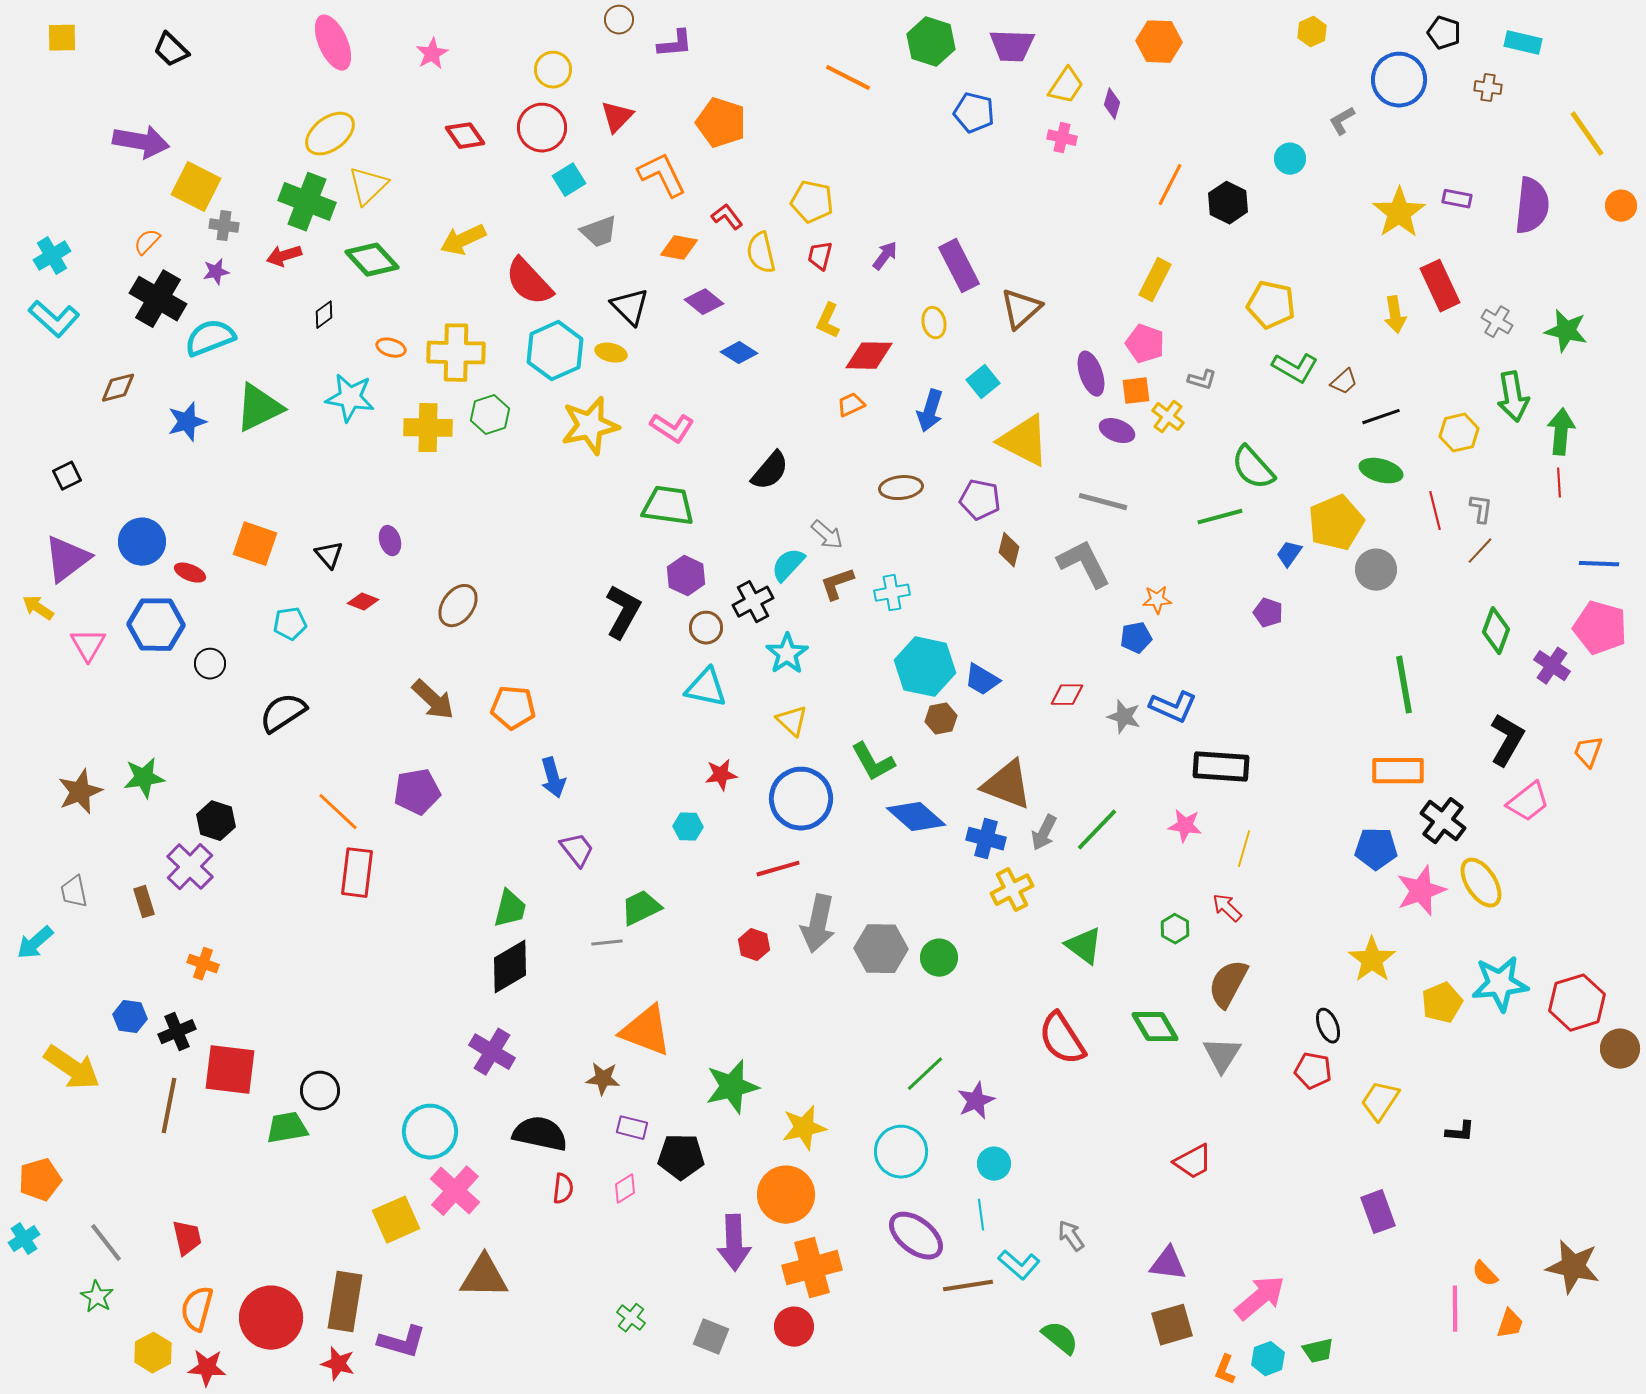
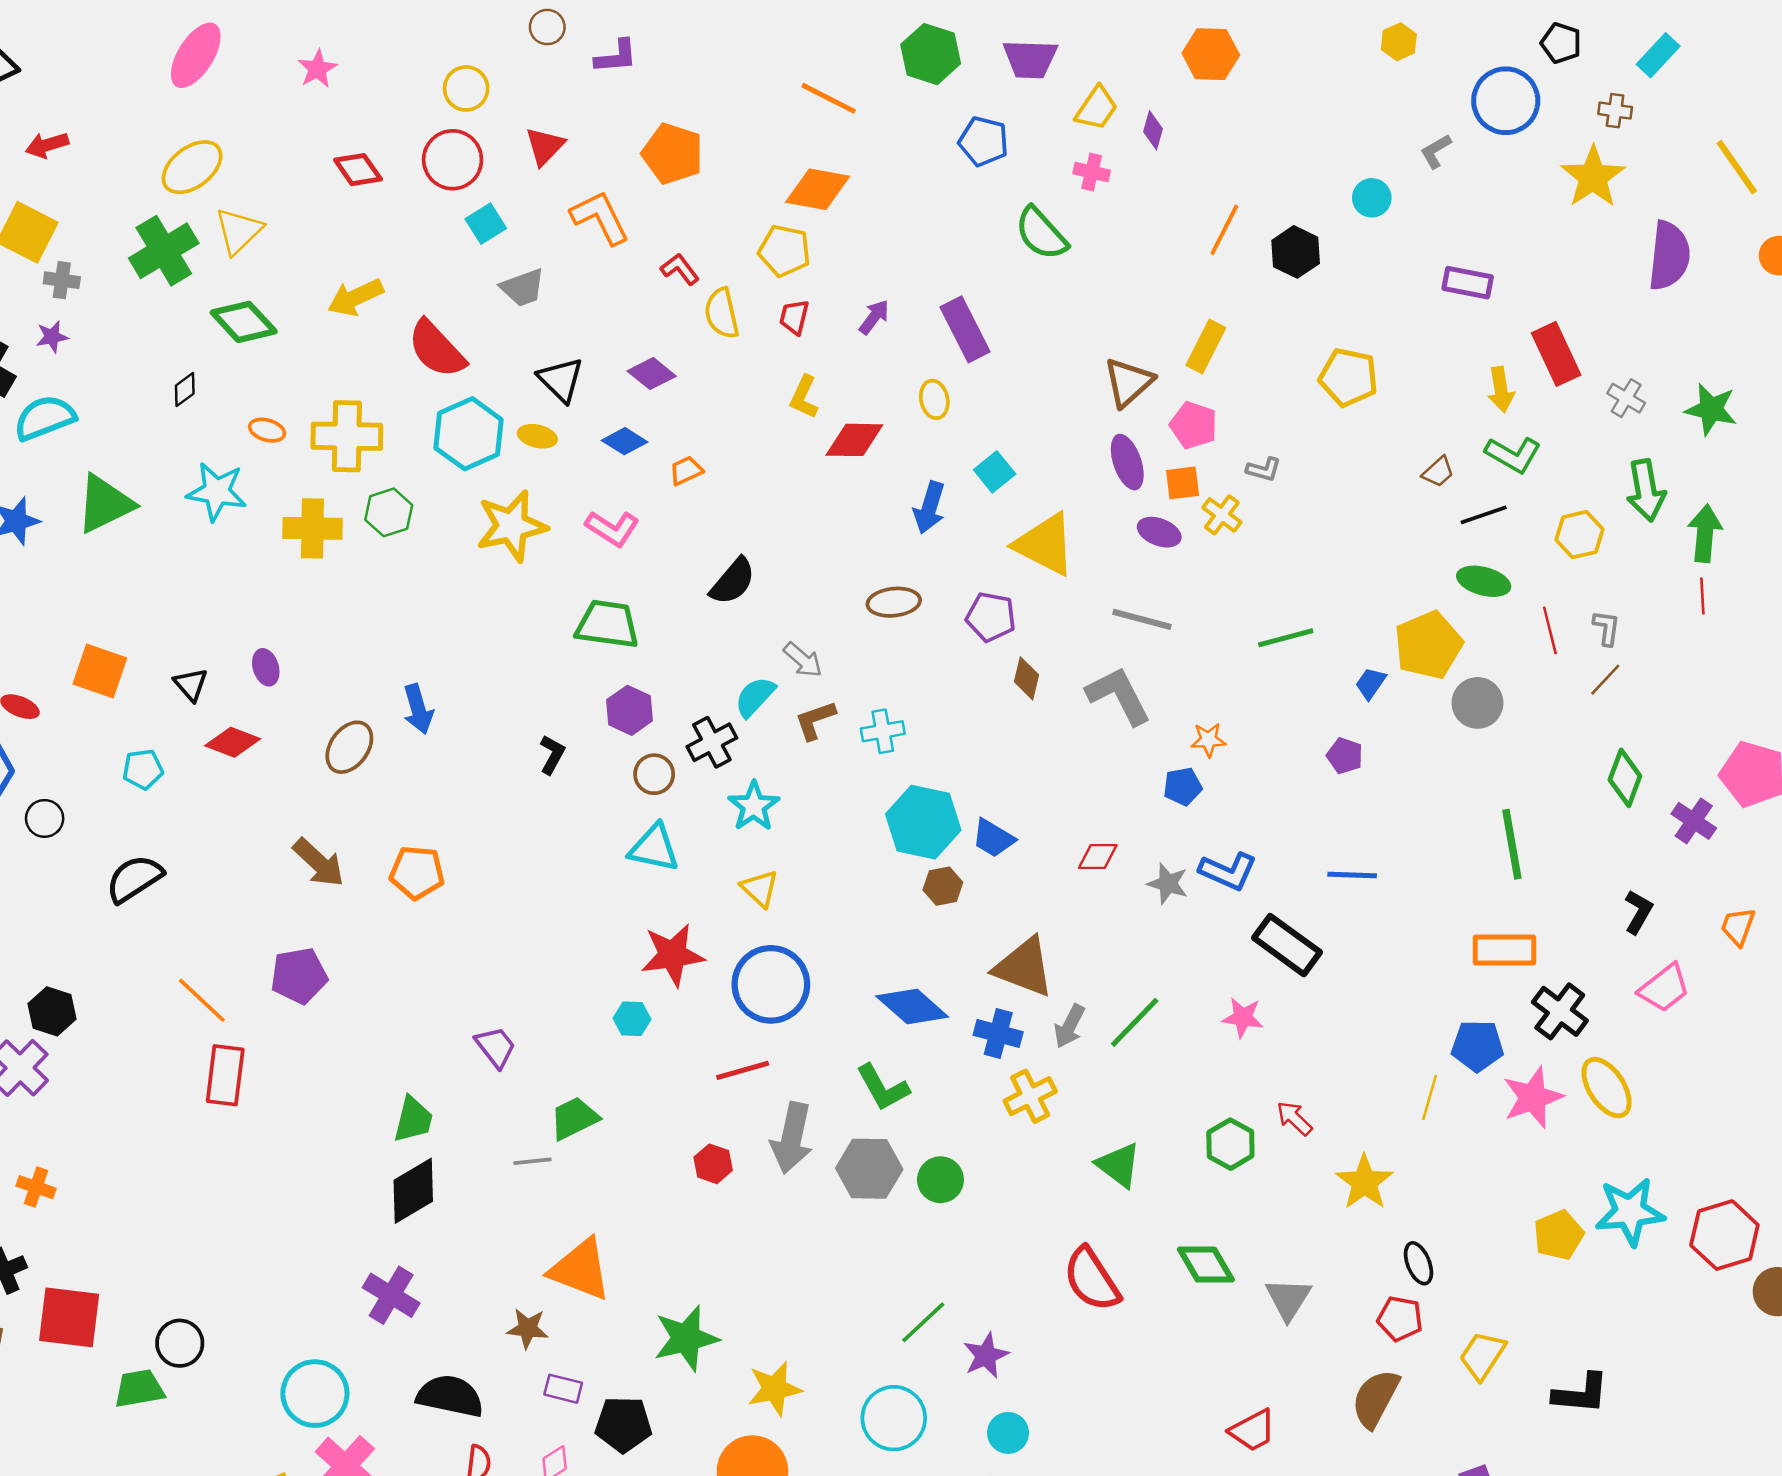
pink ellipse: (333, 43) -> (196, 55), turned 56
cyan rectangle: (1523, 43) -> (1658, 55), turned -60
purple rectangle: (1457, 199) -> (1468, 283), moved, size x1.4
green cross: (307, 202) -> (164, 251), turned 38
yellow star: (1399, 213) -> (1593, 177), moved
orange diamond: (679, 248) -> (818, 189), moved, size x1.4
red arrow: (284, 256) -> (47, 145), moved
brown triangle: (1021, 309) -> (1128, 382), moved
blue diamond: (739, 353) -> (625, 441), moved
green L-shape: (1295, 368) -> (1513, 455), moved
orange trapezoid: (851, 405) -> (686, 471), moved
green semicircle: (1253, 468) -> (1041, 233), moved
blue line: (1599, 564) -> (1352, 875), moved
red diamond: (363, 602) -> (233, 742), size x1.4
black L-shape: (623, 612) -> (552, 755), size x0.6
black L-shape: (1507, 740) -> (1638, 912), size x0.7
green L-shape: (873, 762) -> (883, 1088), moved
black rectangle: (1221, 767) -> (1287, 945), turned 32
red star: (721, 775) -> (673, 955), size x1.6
blue arrow: (553, 778) -> (418, 709), moved
yellow line: (1244, 849) -> (1430, 1097), moved
green hexagon: (1175, 929) -> (1230, 1144), size x1.4
yellow star: (1372, 960) -> (1364, 1182), moved
brown semicircle: (1228, 984) -> (1375, 1398), moved
black L-shape: (1460, 1132) -> (1581, 1394), size x1.6

